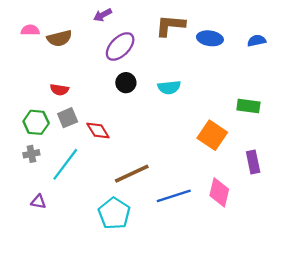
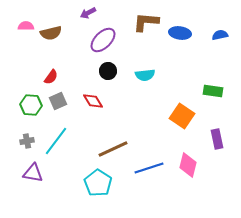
red semicircle: (59, 90) -> (51, 77), turned -63
red diamond: (98, 131) -> (93, 101), moved
gray cross: (31, 154) -> (27, 141), moved
purple triangle: (38, 202) -> (33, 173), size x1.5

